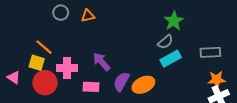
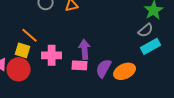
purple arrow: (102, 62) -> (85, 49), turned 36
red circle: (45, 83) -> (19, 69), moved
pink rectangle: (91, 87) -> (80, 65), moved

